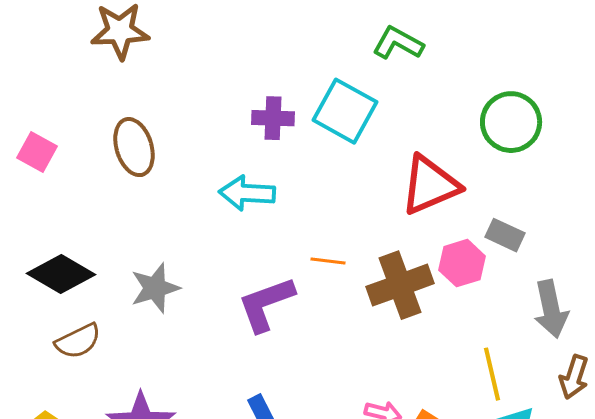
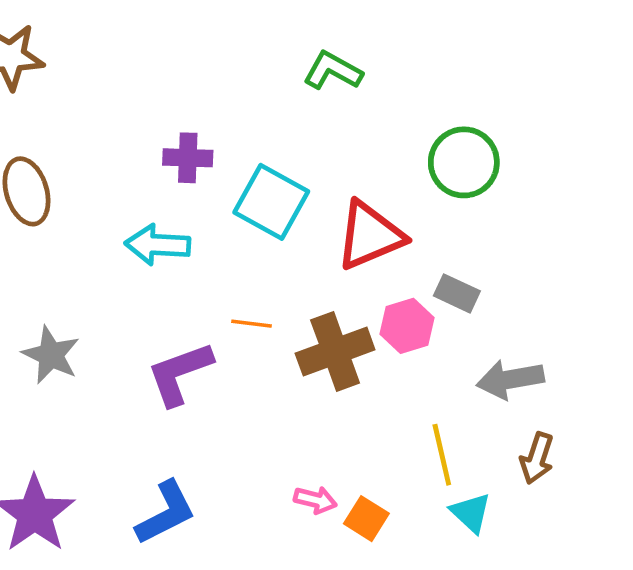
cyan square: (345, 111) -> (271, 202), moved
gray star: (155, 288) -> (51, 355), turned -30
gray arrow: (551, 309) -> (510, 379), turned 92

